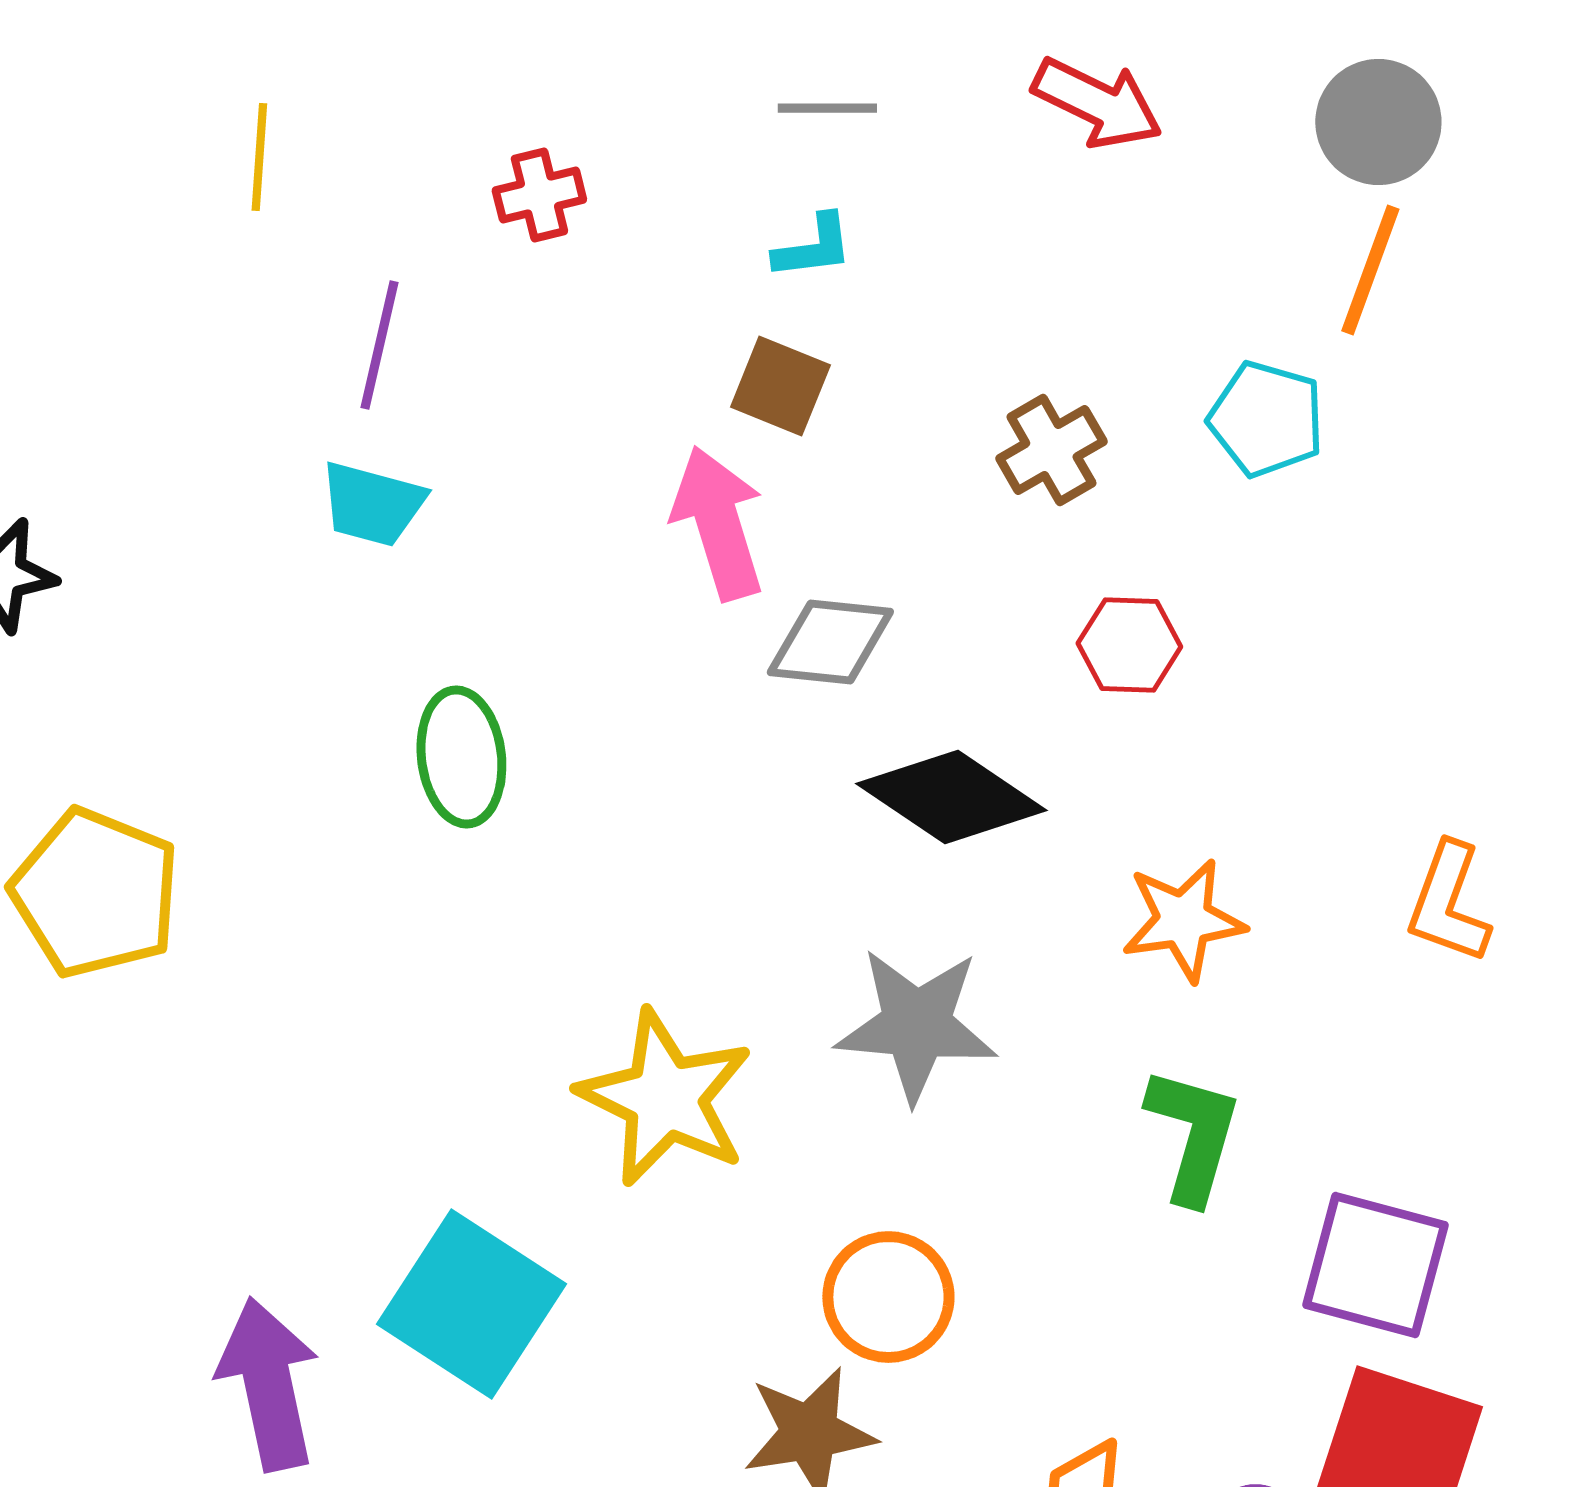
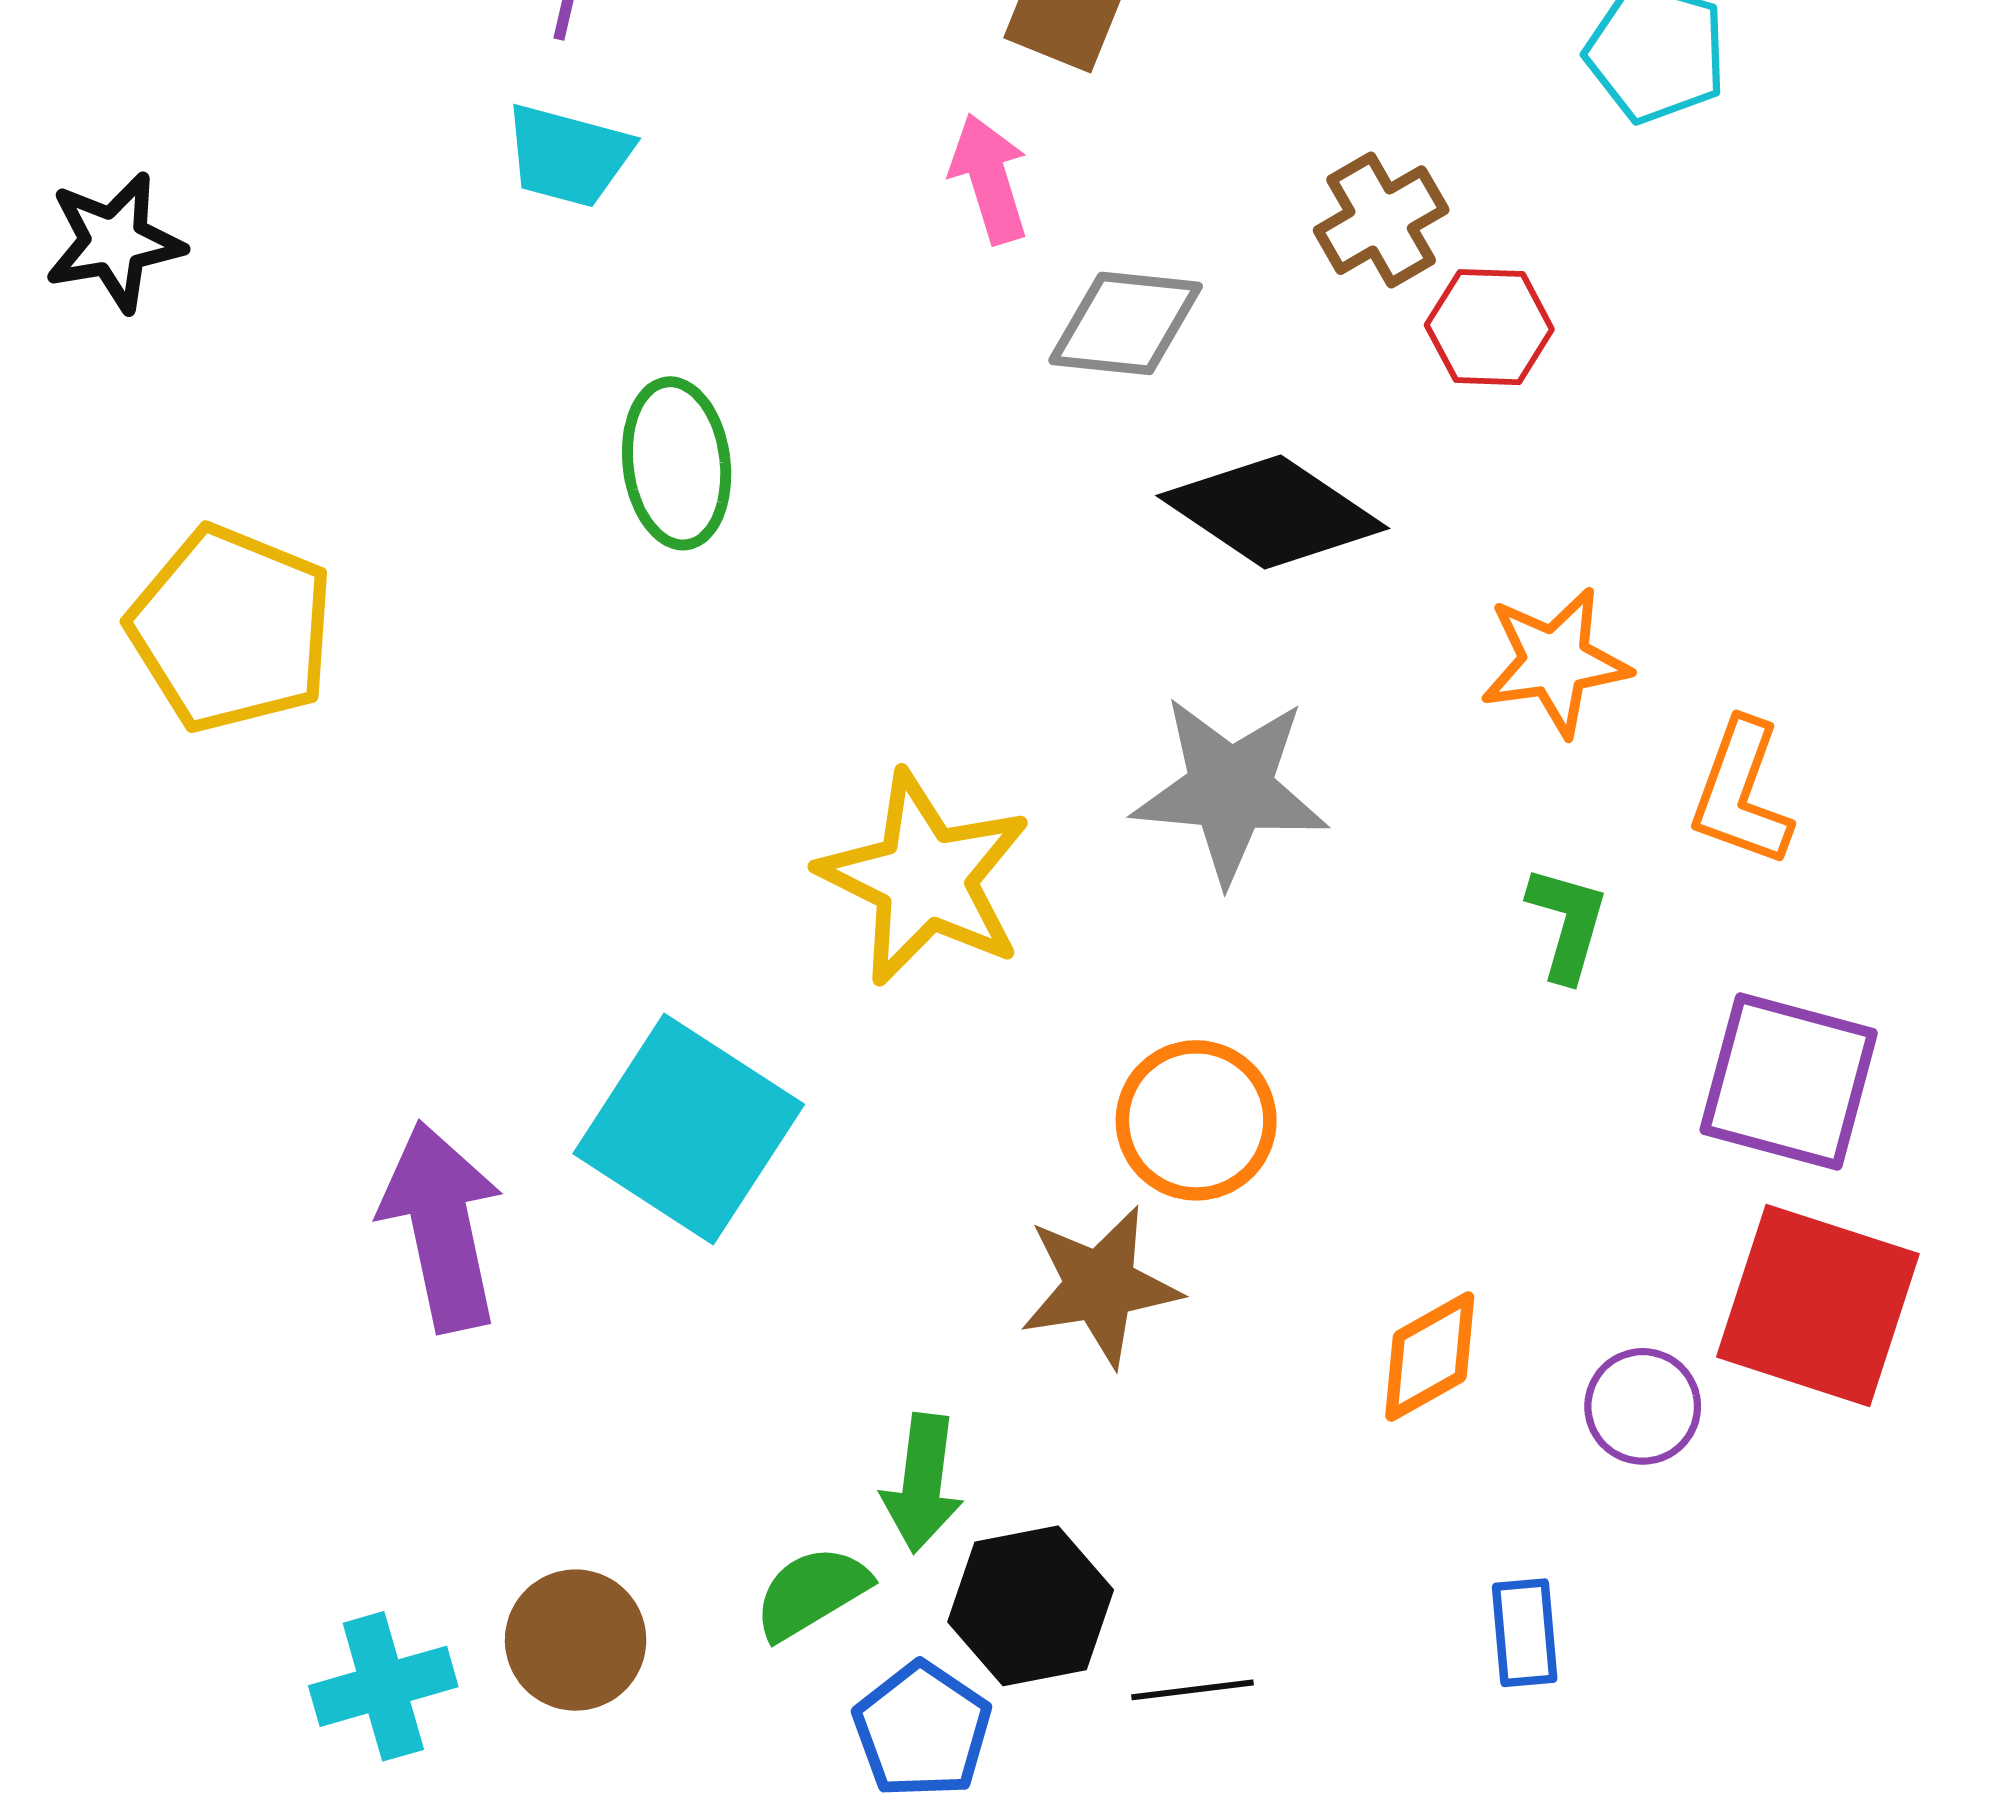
brown cross: (1051, 450) -> (1381, 220), moved
pink arrow: (718, 523) -> (989, 179), size x0.7
orange L-shape: (1448, 903) -> (1741, 793), moved
green L-shape: (1193, 1135) -> (1567, 923), size x0.7

